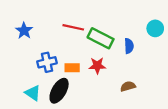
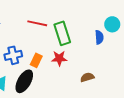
green rectangle: (101, 38) -> (62, 33), turned 45
blue semicircle: (129, 46) -> (99, 37), moved
orange rectangle: (72, 68) -> (36, 60), turned -64

